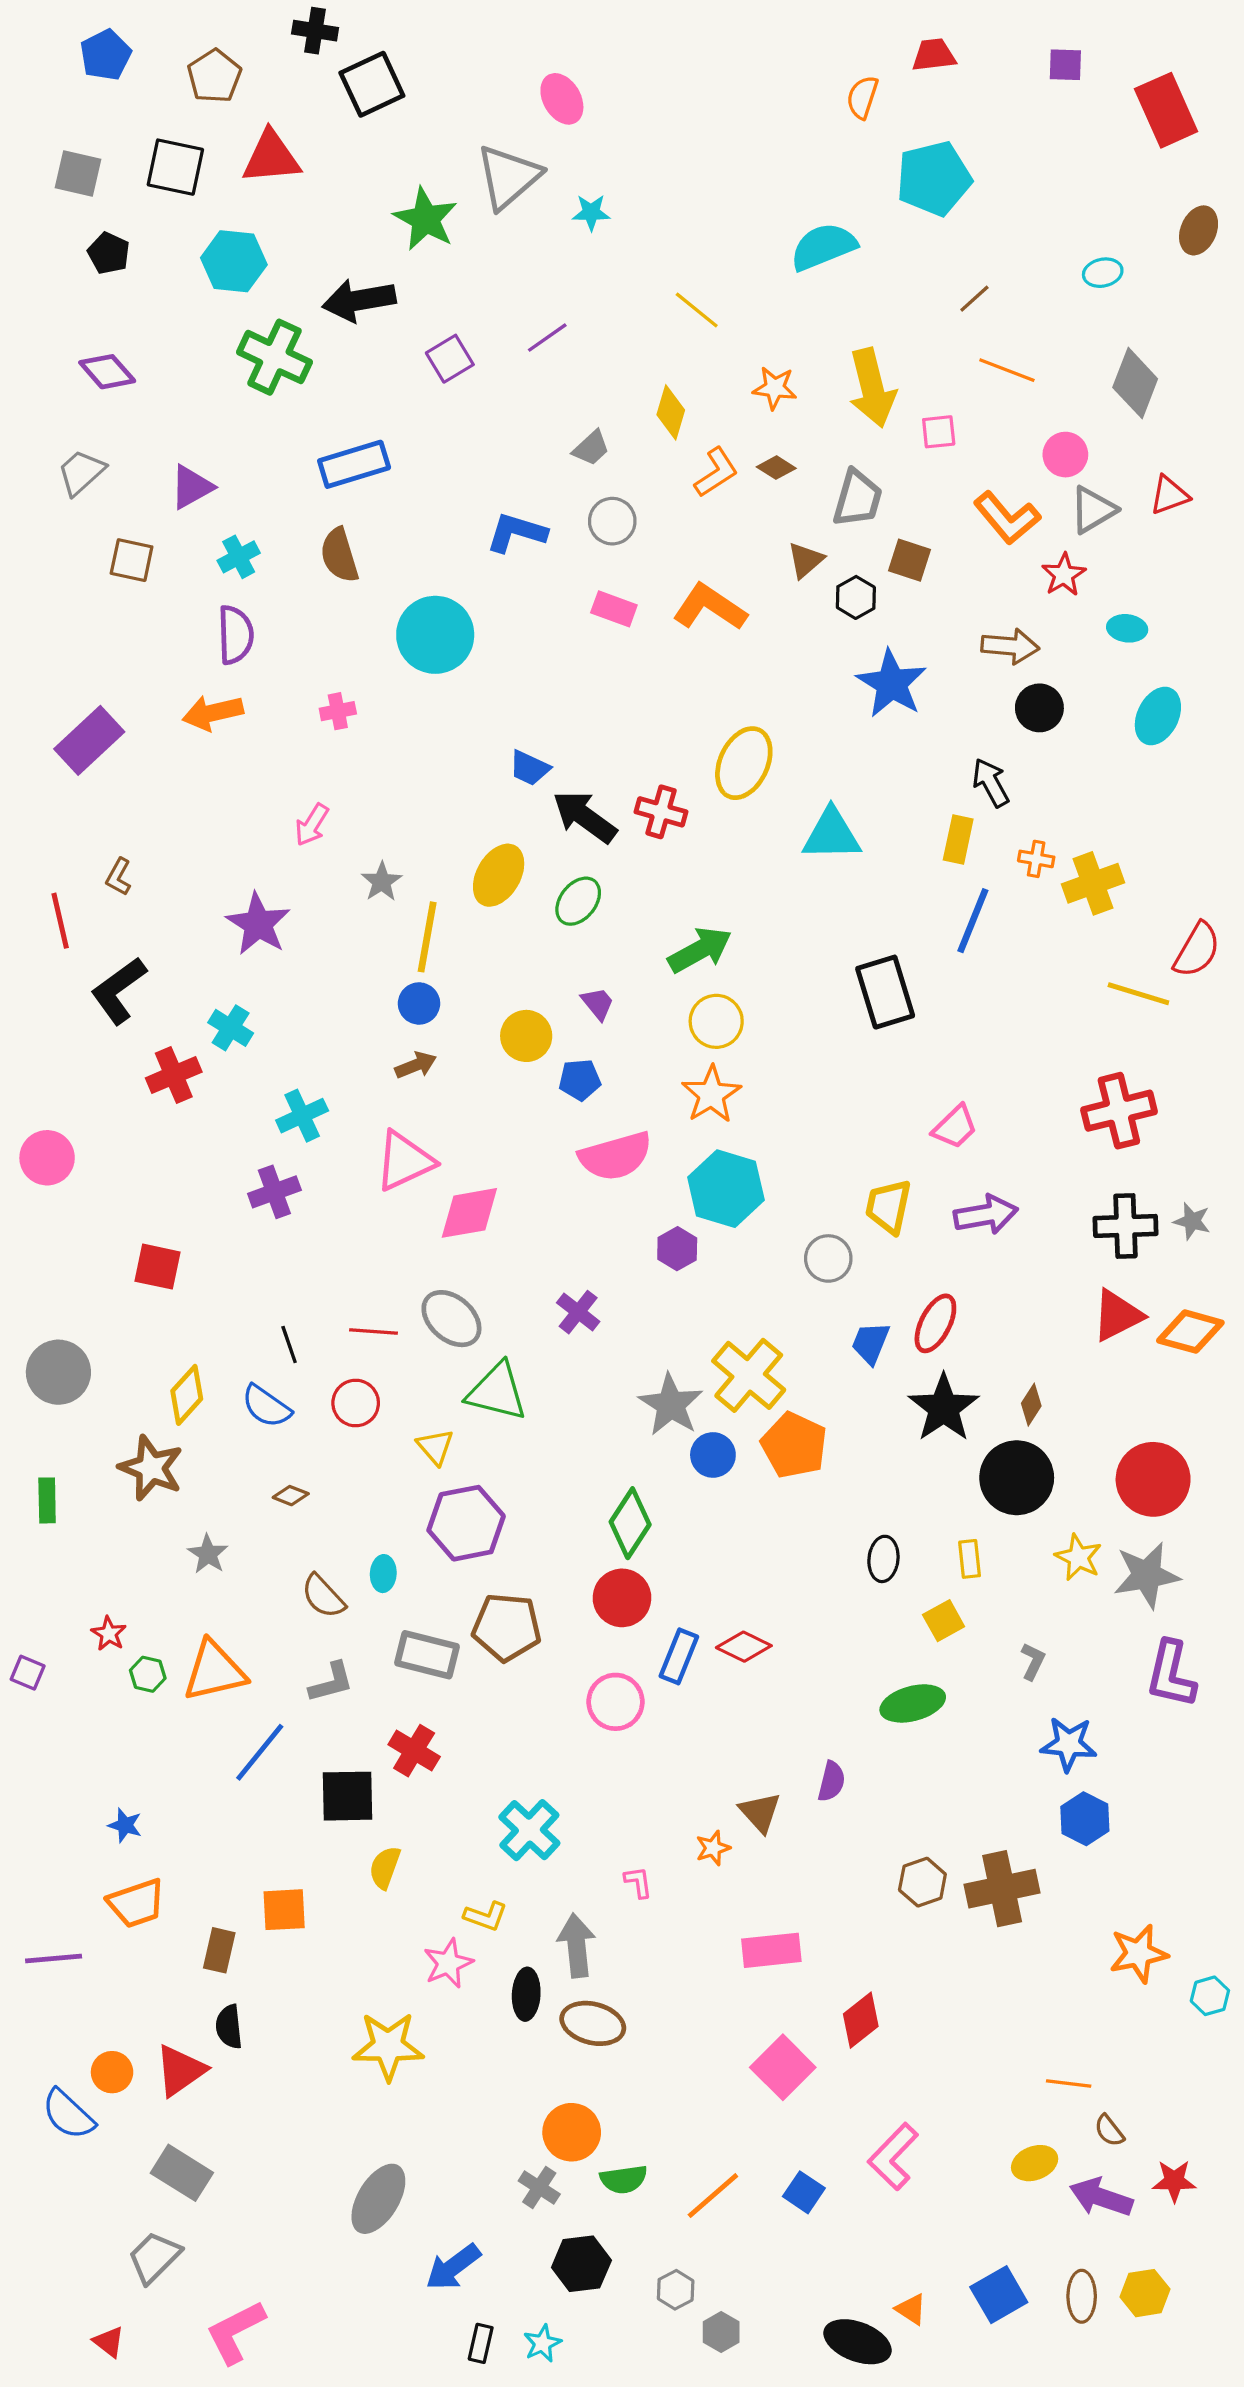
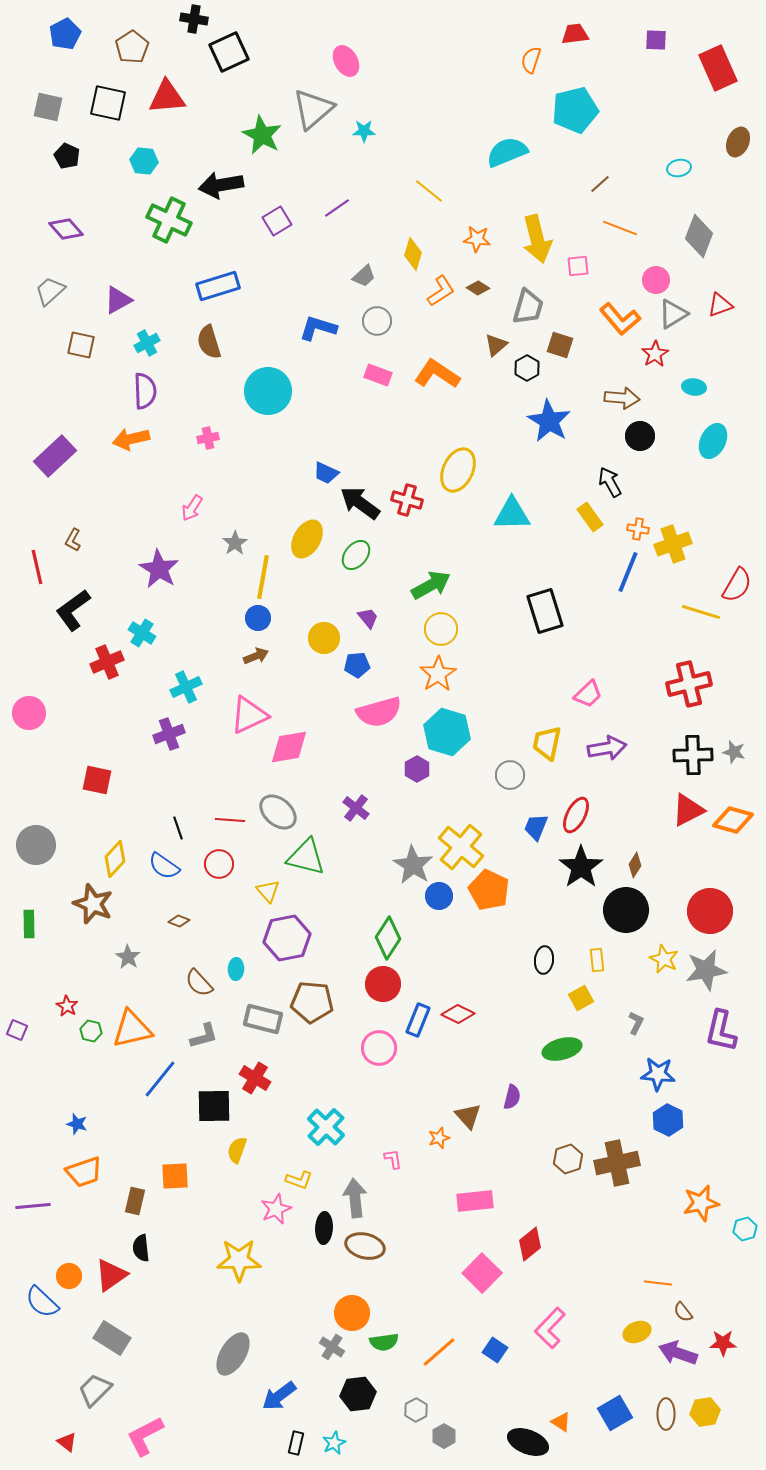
cyan hexagon: (234, 261) -> (144, 161), size x0.7
yellow rectangle: (958, 839) -> (590, 517), turned -48
blue line: (973, 921) -> (628, 572), moved

